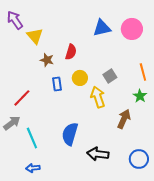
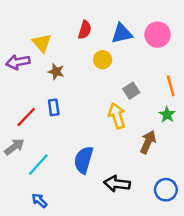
purple arrow: (15, 20) -> (18, 62), moved, turned -66
red semicircle: (71, 52) -> (85, 30), moved
yellow circle: (80, 78) -> (103, 60), moved
blue rectangle: (57, 84) -> (54, 107), moved
cyan line: (32, 138) -> (38, 165), turned 65
blue arrow: (33, 168) -> (39, 200), turned 48

